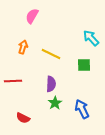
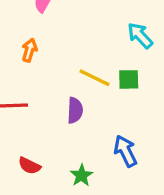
yellow line: (51, 54) -> (95, 78), moved
green star: (55, 103) -> (82, 175), moved

